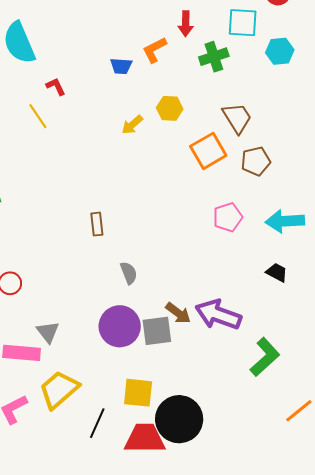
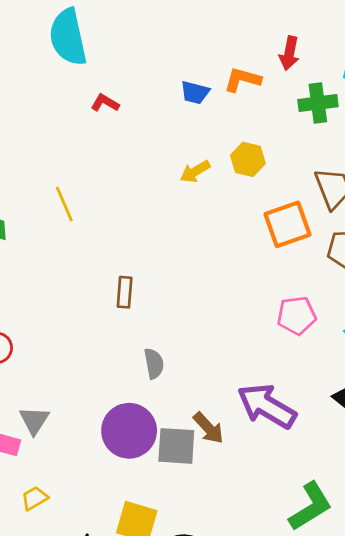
orange L-shape: (155, 50) -> (242, 80), turned 32
red L-shape: (56, 86) -> (105, 103), turned -45
yellow line: (38, 116) -> (64, 204), moved
purple arrow: (218, 315) -> (267, 406), moved
yellow trapezoid: (59, 390) -> (34, 498), size x0.5

